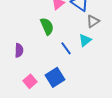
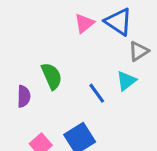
green semicircle: (47, 26) -> (52, 76), moved

